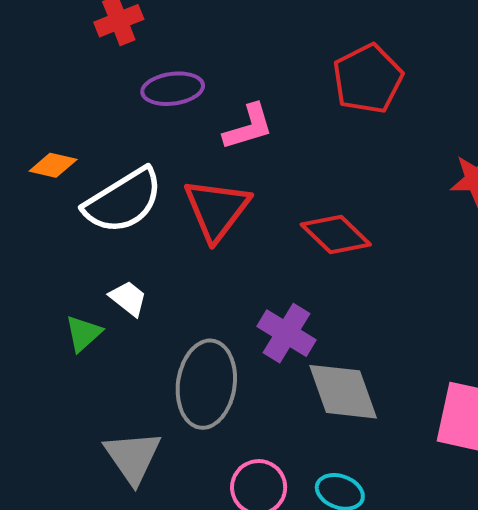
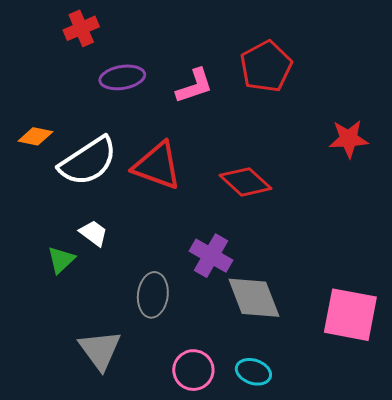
pink L-shape: (248, 127) -> (194, 86), moved
red triangle: (217, 209) -> (157, 166), turned -46
gray ellipse: (206, 384) -> (153, 295), size x0.7

